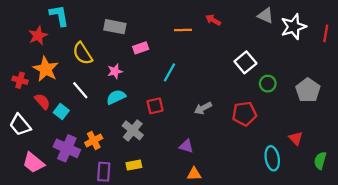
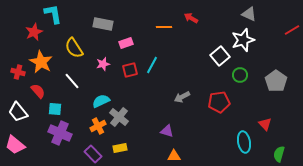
gray triangle: (266, 16) -> (249, 14), moved
white star: (293, 27) -> (243, 40), moved
red line: (326, 33) -> (292, 30), turned 49
cyan semicircle: (116, 97) -> (101, 101), moved
red square: (155, 106) -> (130, 70), moved
cyan square: (61, 111) -> (55, 109), moved, turned -32
orange cross: (94, 140) -> (98, 126), moved
green semicircle: (320, 161) -> (279, 154), moved
pink trapezoid: (33, 163) -> (15, 145), moved
purple rectangle: (104, 172) -> (93, 154), turned -48

